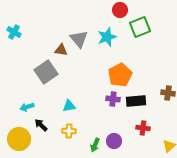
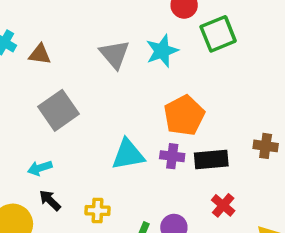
brown triangle: (61, 50) -> (40, 54), moved
cyan triangle: (69, 106) -> (128, 154), moved, size x1.5
cyan arrow: (27, 107) -> (40, 168), moved
red cross: (143, 128) -> (223, 205), turned 32

